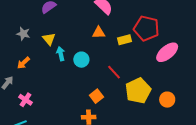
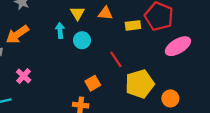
yellow triangle: (49, 39) -> (77, 13), moved
orange arrow: (23, 63) -> (17, 34), size x1.5
pink cross: (25, 100) -> (24, 76), moved

